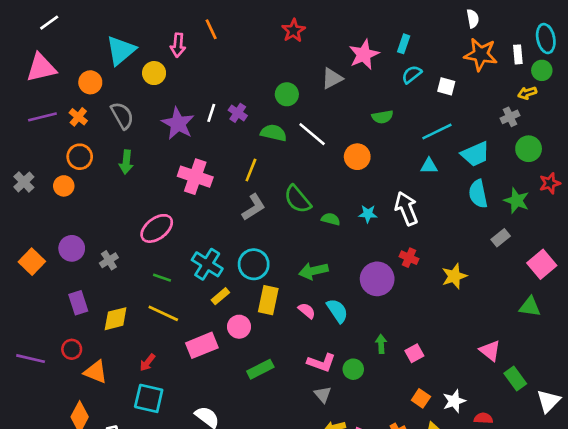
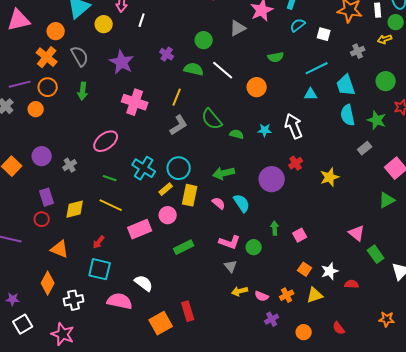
white line: (211, 113) -> (142, 20), moved
purple line: (42, 117) -> (20, 84), moved
orange cross: (78, 117) -> (47, 57), size x1.5
gray cross: (510, 117) -> (358, 51), moved
cyan trapezoid: (475, 154) -> (346, 85), turned 95
red cross: (409, 258) -> (296, 163), turned 32
yellow rectangle: (220, 296) -> (166, 189), moved
green triangle: (530, 307) -> (387, 200), turned -36
red circle: (72, 349) -> (42, 219), moved

